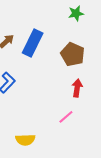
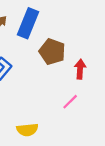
brown pentagon: (73, 54) -> (52, 52), moved

